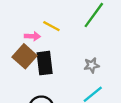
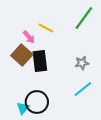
pink arrow: (32, 36) -> (29, 37), turned 48

